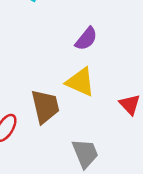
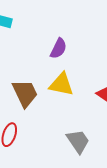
brown trapezoid: (45, 106) -> (25, 93), moved

